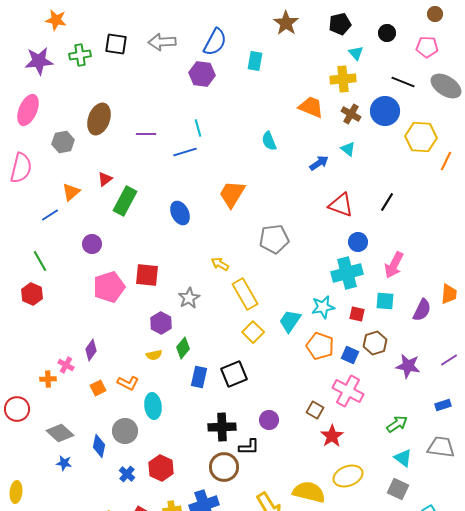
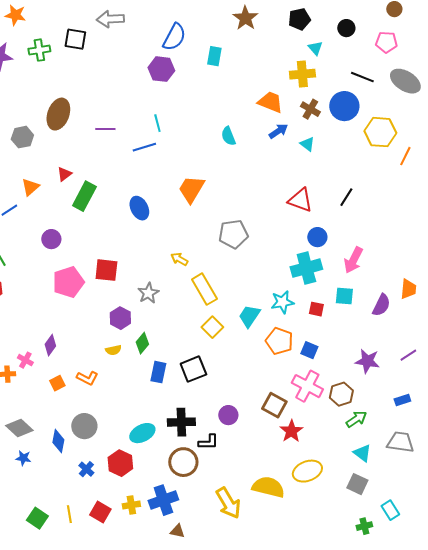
gray arrow: (162, 42) -> (110, 19), moved
blue arrow: (319, 163) -> (278, 131), moved
brown hexagon: (375, 343) -> (341, 394), moved
cyan ellipse: (153, 406) -> (142, 433), moved, turned 70
brown square: (315, 410) -> (274, 405), size x1.4

